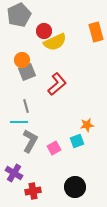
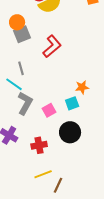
cyan line: (19, 122) -> (14, 84), turned 36
black circle: (75, 187) -> (70, 132), moved
red cross: (33, 191) -> (39, 145), moved

